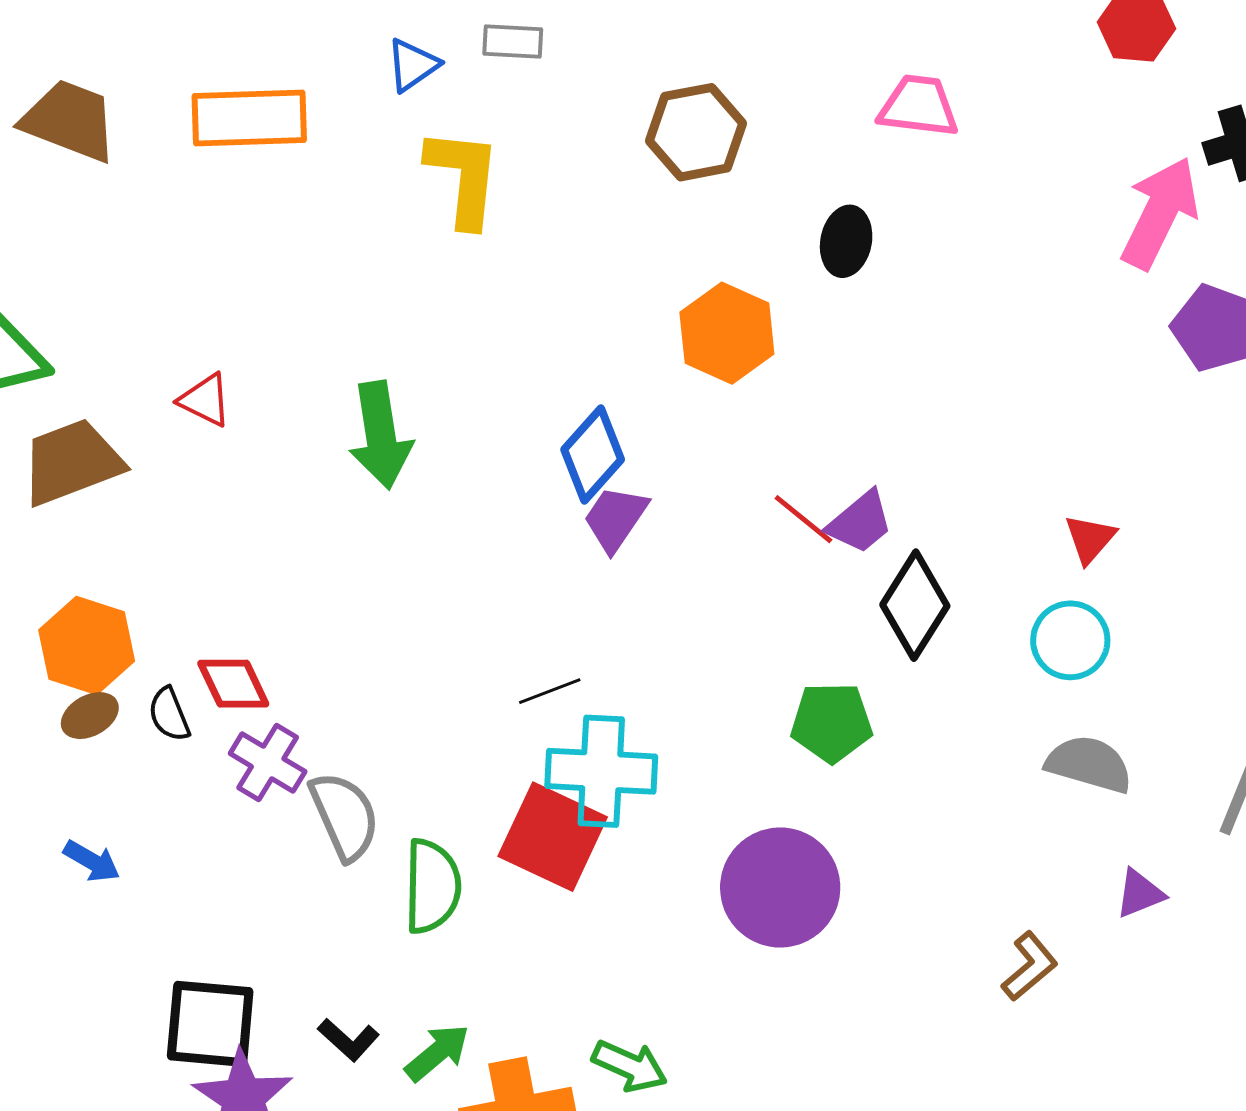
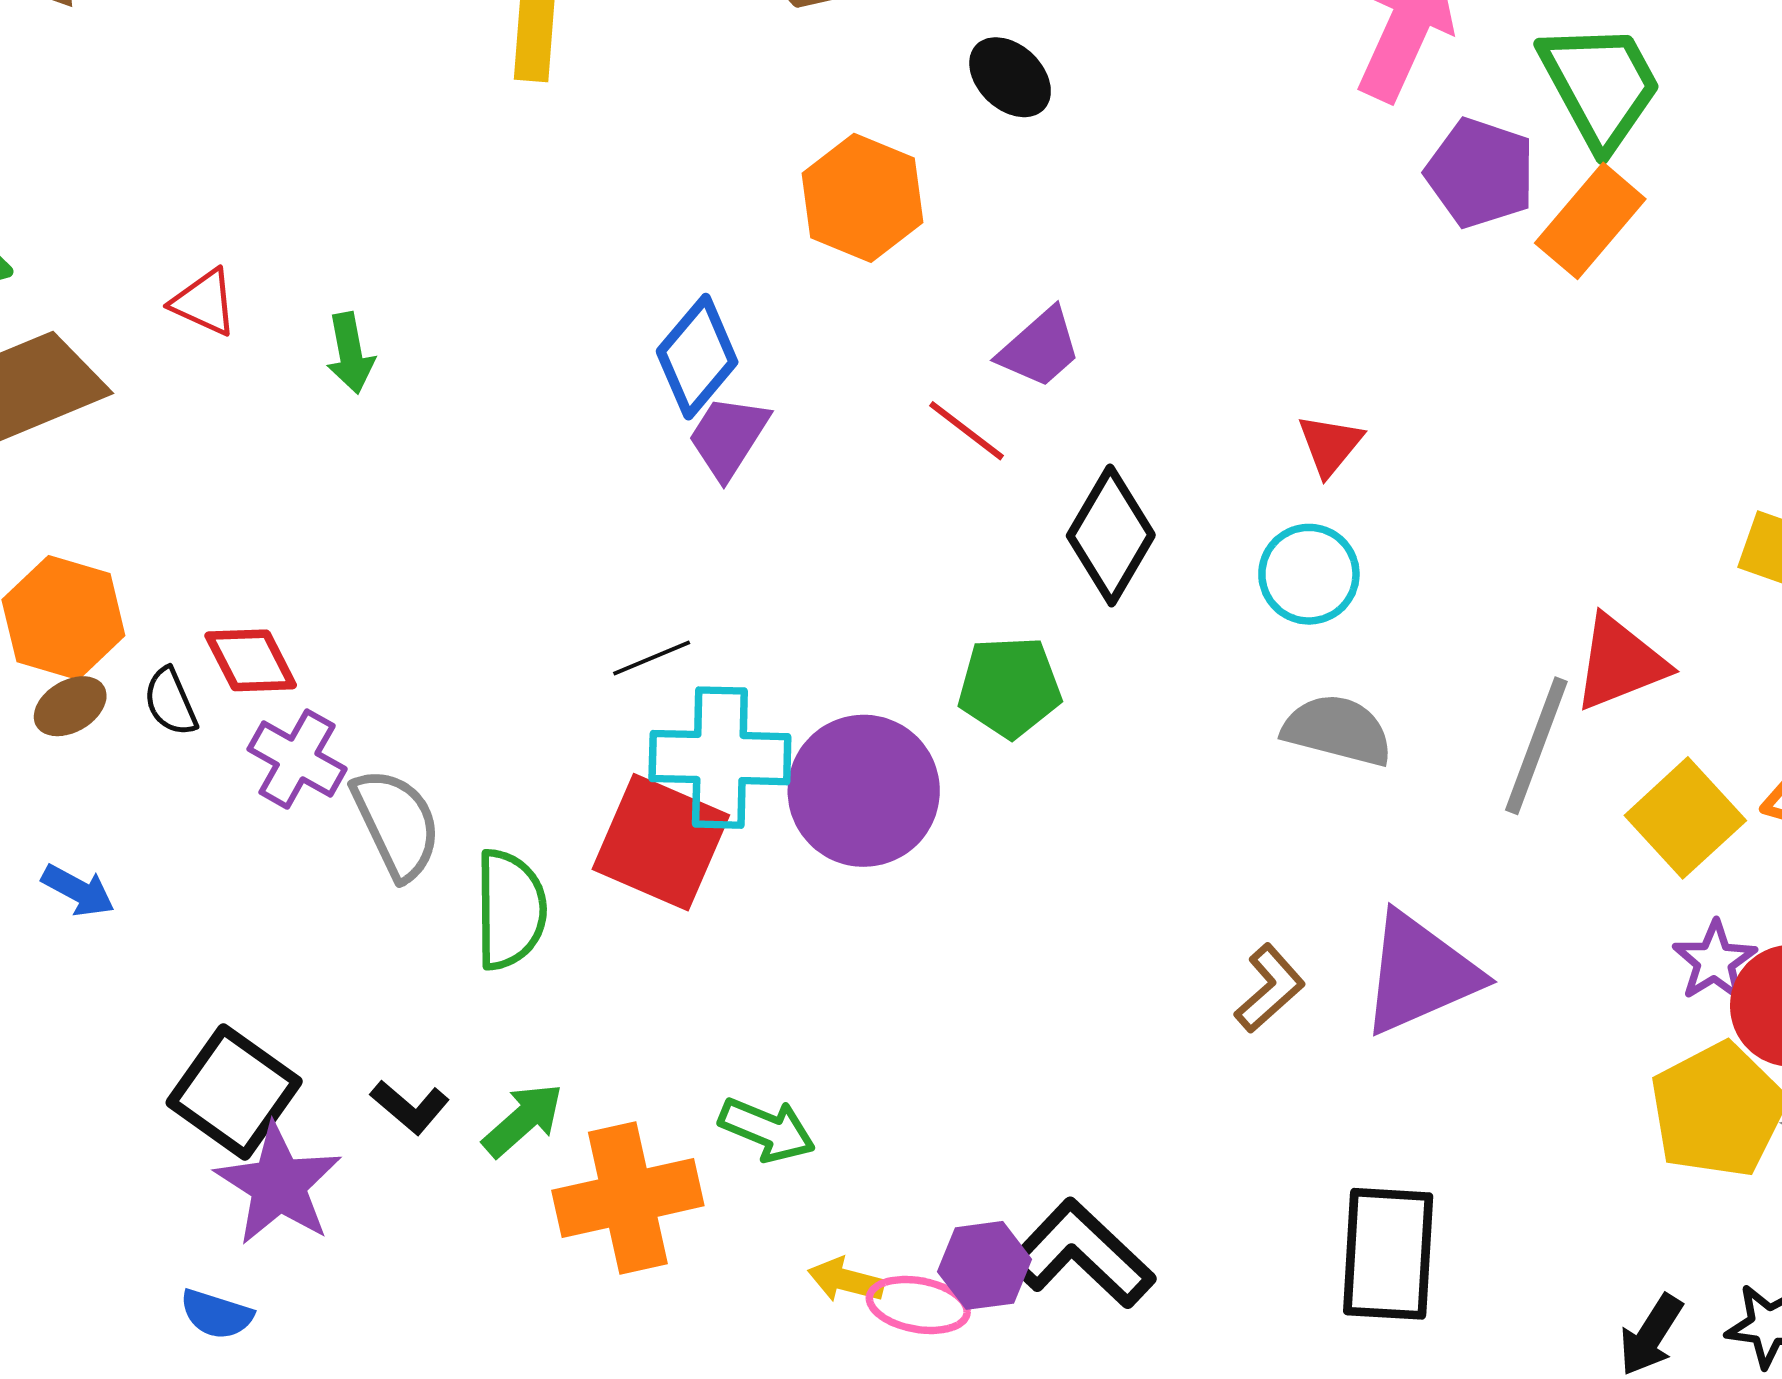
black ellipse: (846, 241) -> (1010, 77), turned -56
green arrow: (381, 435) -> (350, 353), moved, size x0.6
purple trapezoid: (860, 522) -> (1040, 348), moved
purple circle: (780, 888) -> (864, 791), moved
purple triangle: (1140, 894) -> (1420, 973), moved, size x2.0
black square: (210, 1024) -> (234, 1092), turned 32

